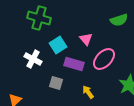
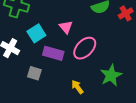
yellow arrow: (88, 92) -> (77, 87), moved

